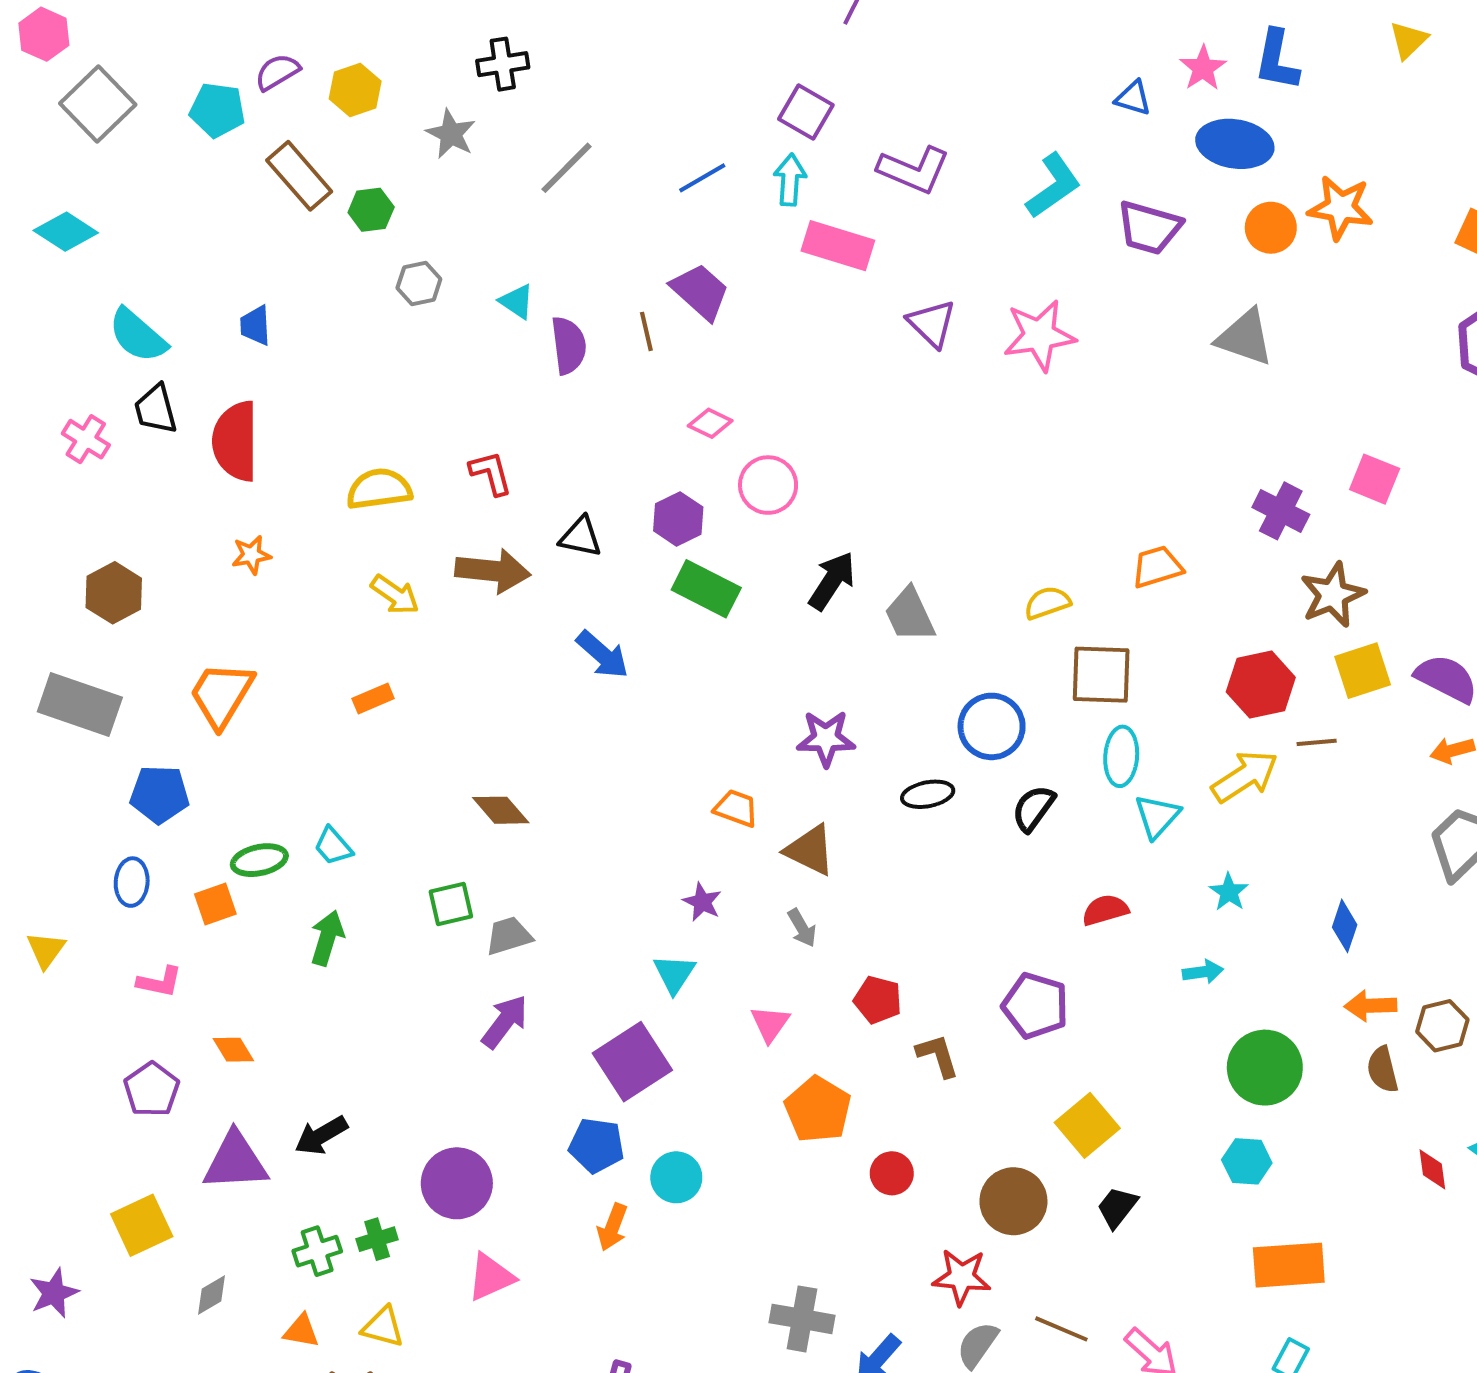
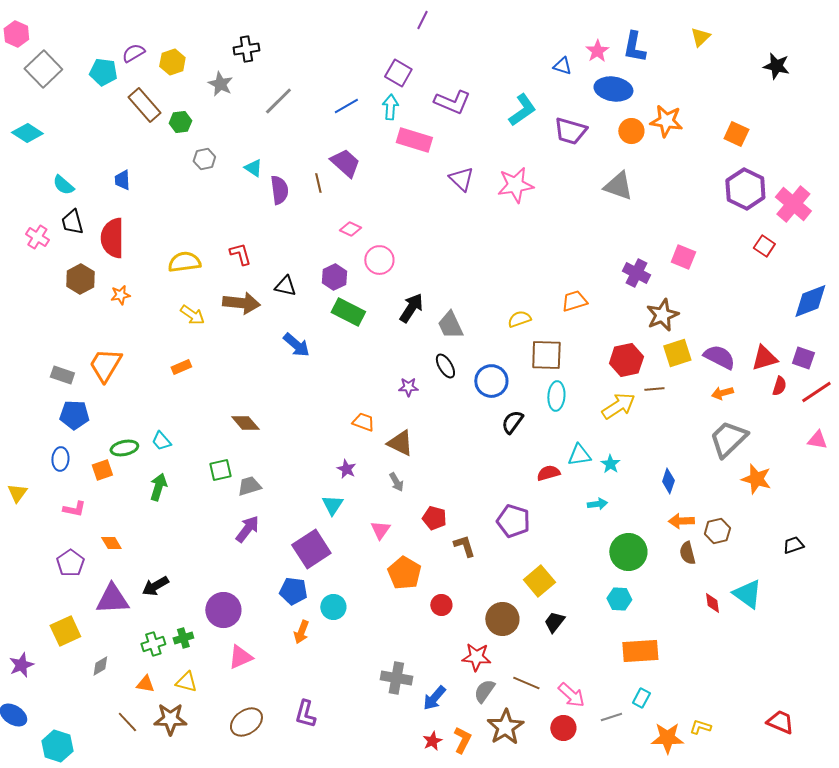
cyan semicircle: (138, 335) -> (63, 185), size x0.7
brown hexagon: (114, 593) -> (80, 279), moved
gray rectangle: (80, 704) -> (62, 375), moved, size x0.6
purple star: (826, 738) -> (408, 387), size x0.7
black ellipse: (928, 794) -> (445, 366), moved, turned 70
cyan triangle: (1157, 816) -> (579, 455), moved, turned 40

